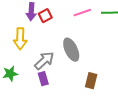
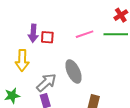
red square: (45, 16) -> (47, 37), turned 32

